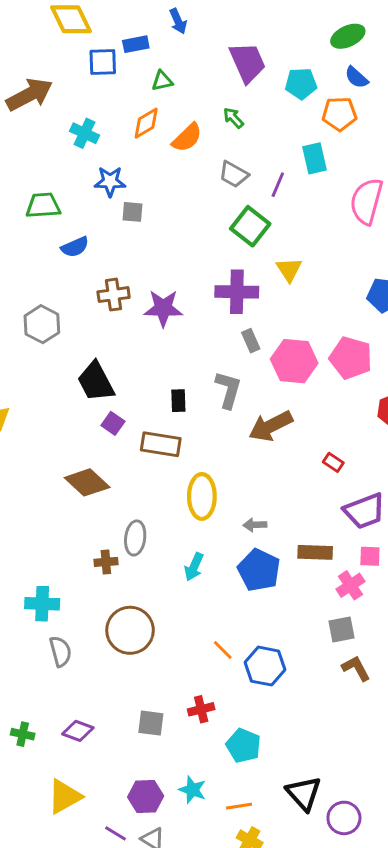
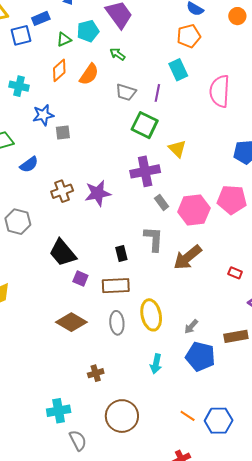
cyan pentagon: (301, 84) -> (88, 31), moved
gray arrow: (255, 525) -> (191, 327), turned -35
gray ellipse: (135, 538) -> (117, 323), moved

